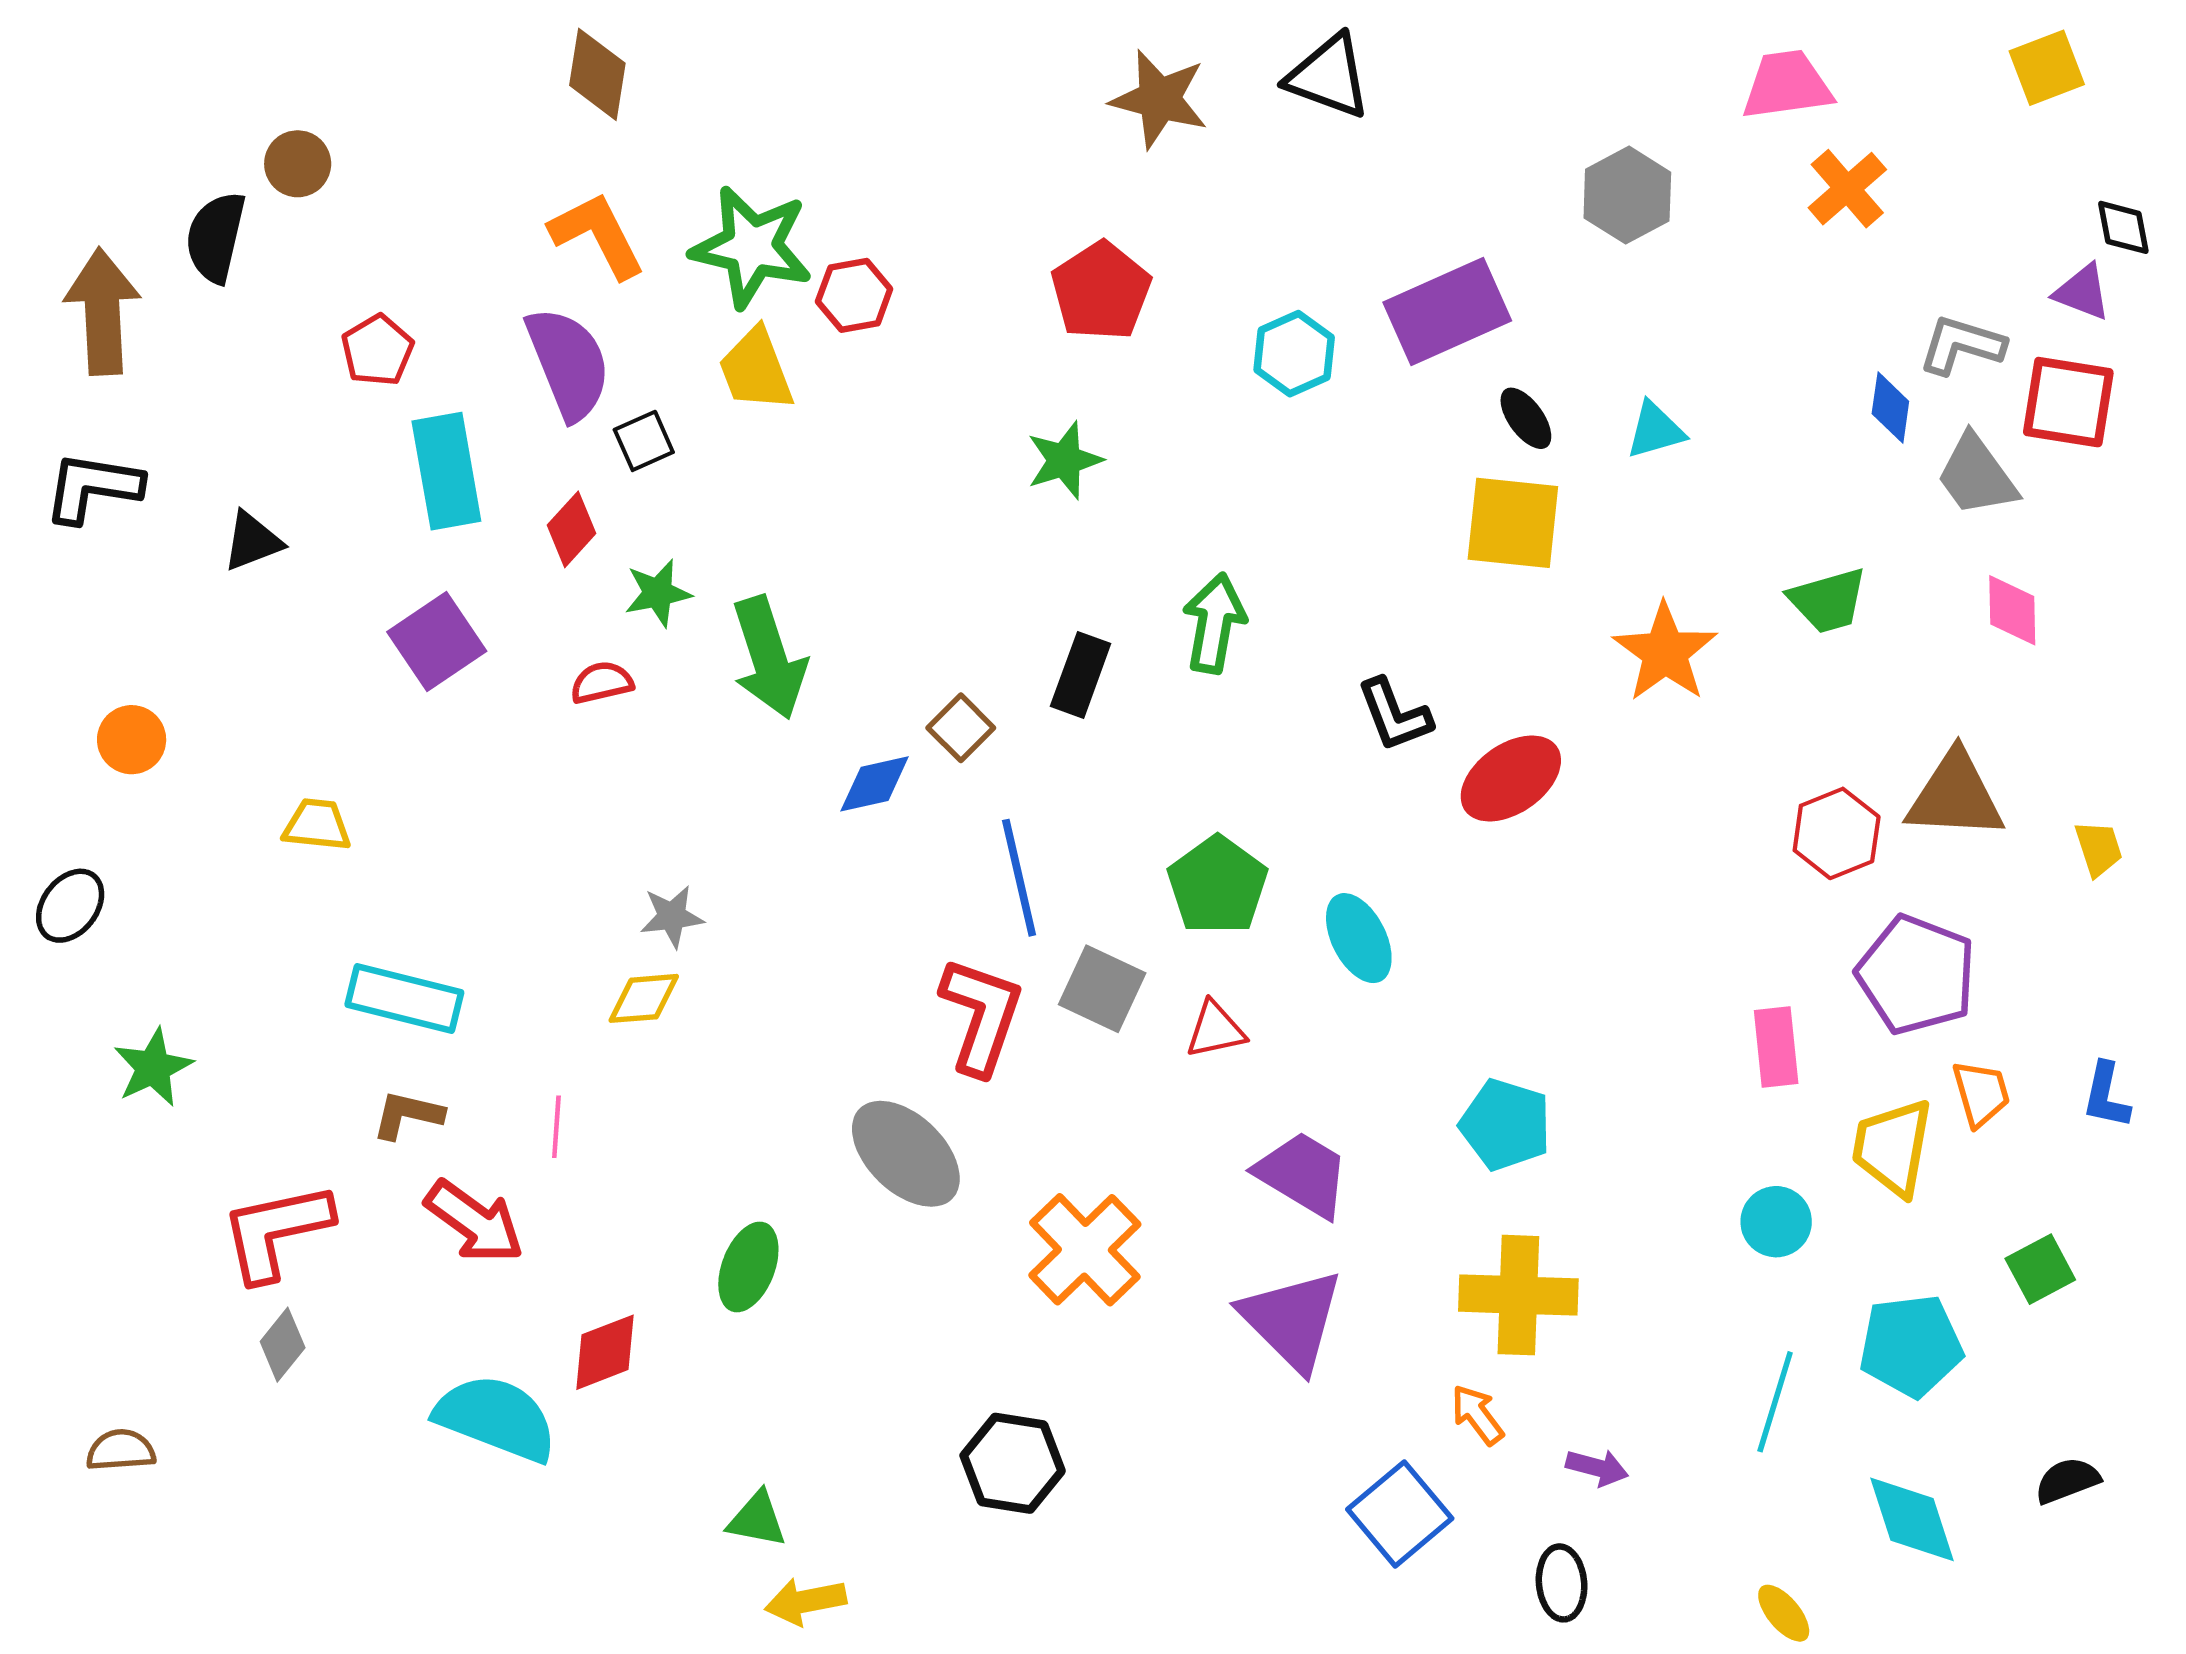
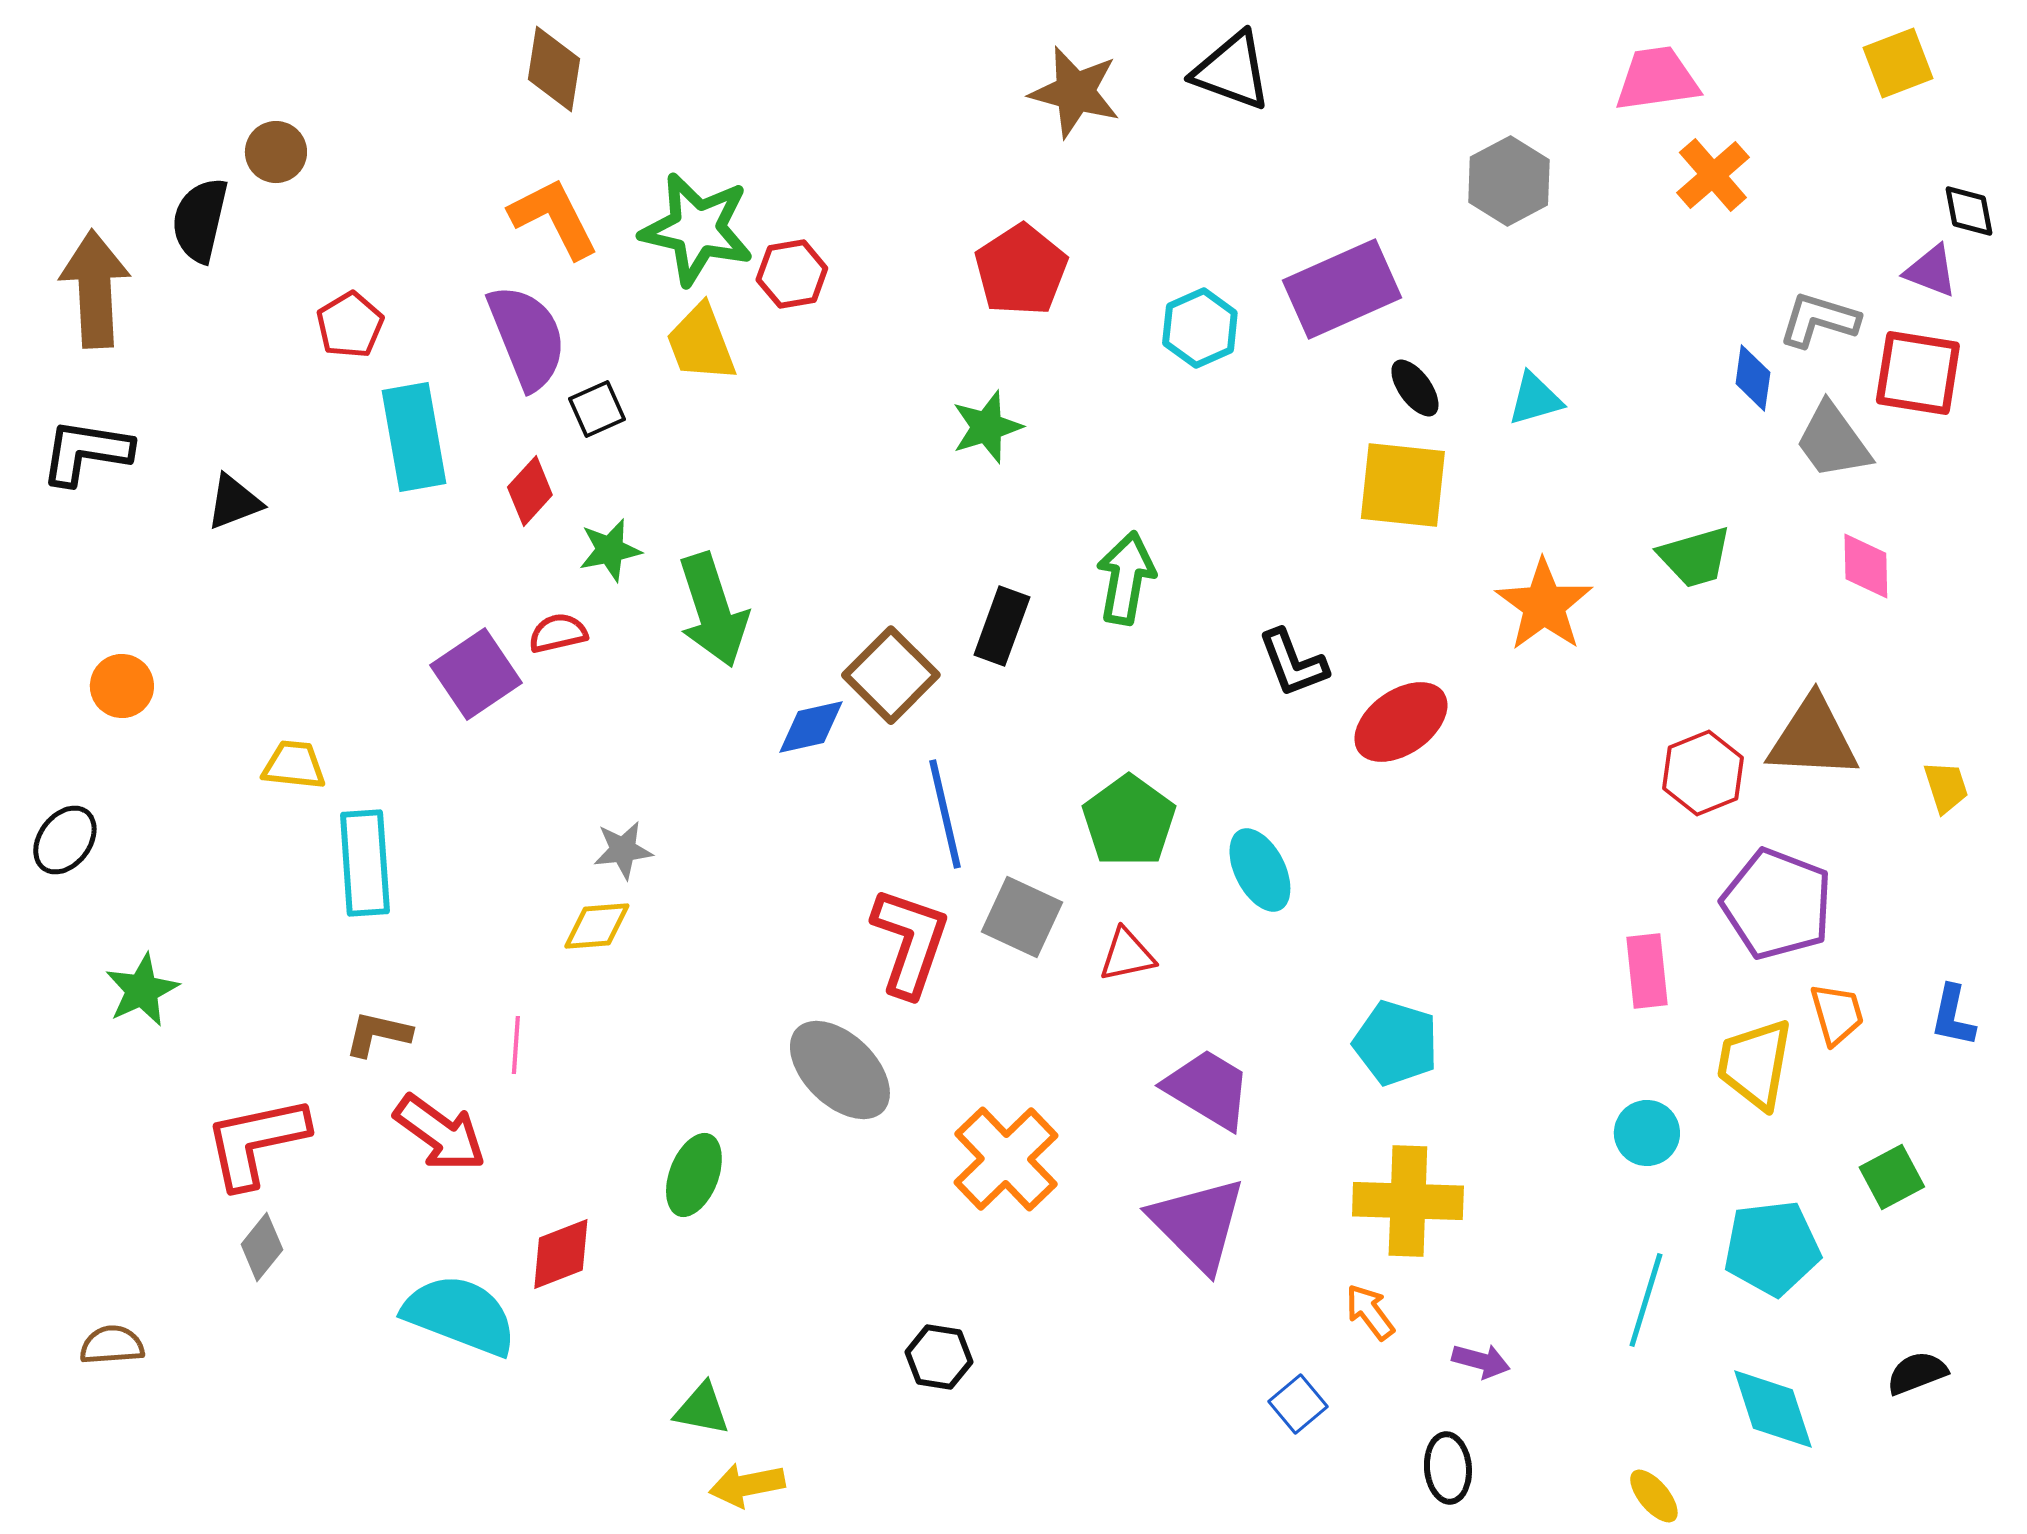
purple square: (437, 642) -> (476, 674), moved
brown square: (961, 728) -> (891, 675), size x1.5
cyan rectangle: (404, 998) -> (365, 863), moved, turned 72
black hexagon: (1013, 1463) -> (939, 1357), size x0.7
blue square: (1400, 1514) -> (1298, 1404), size x0.6

